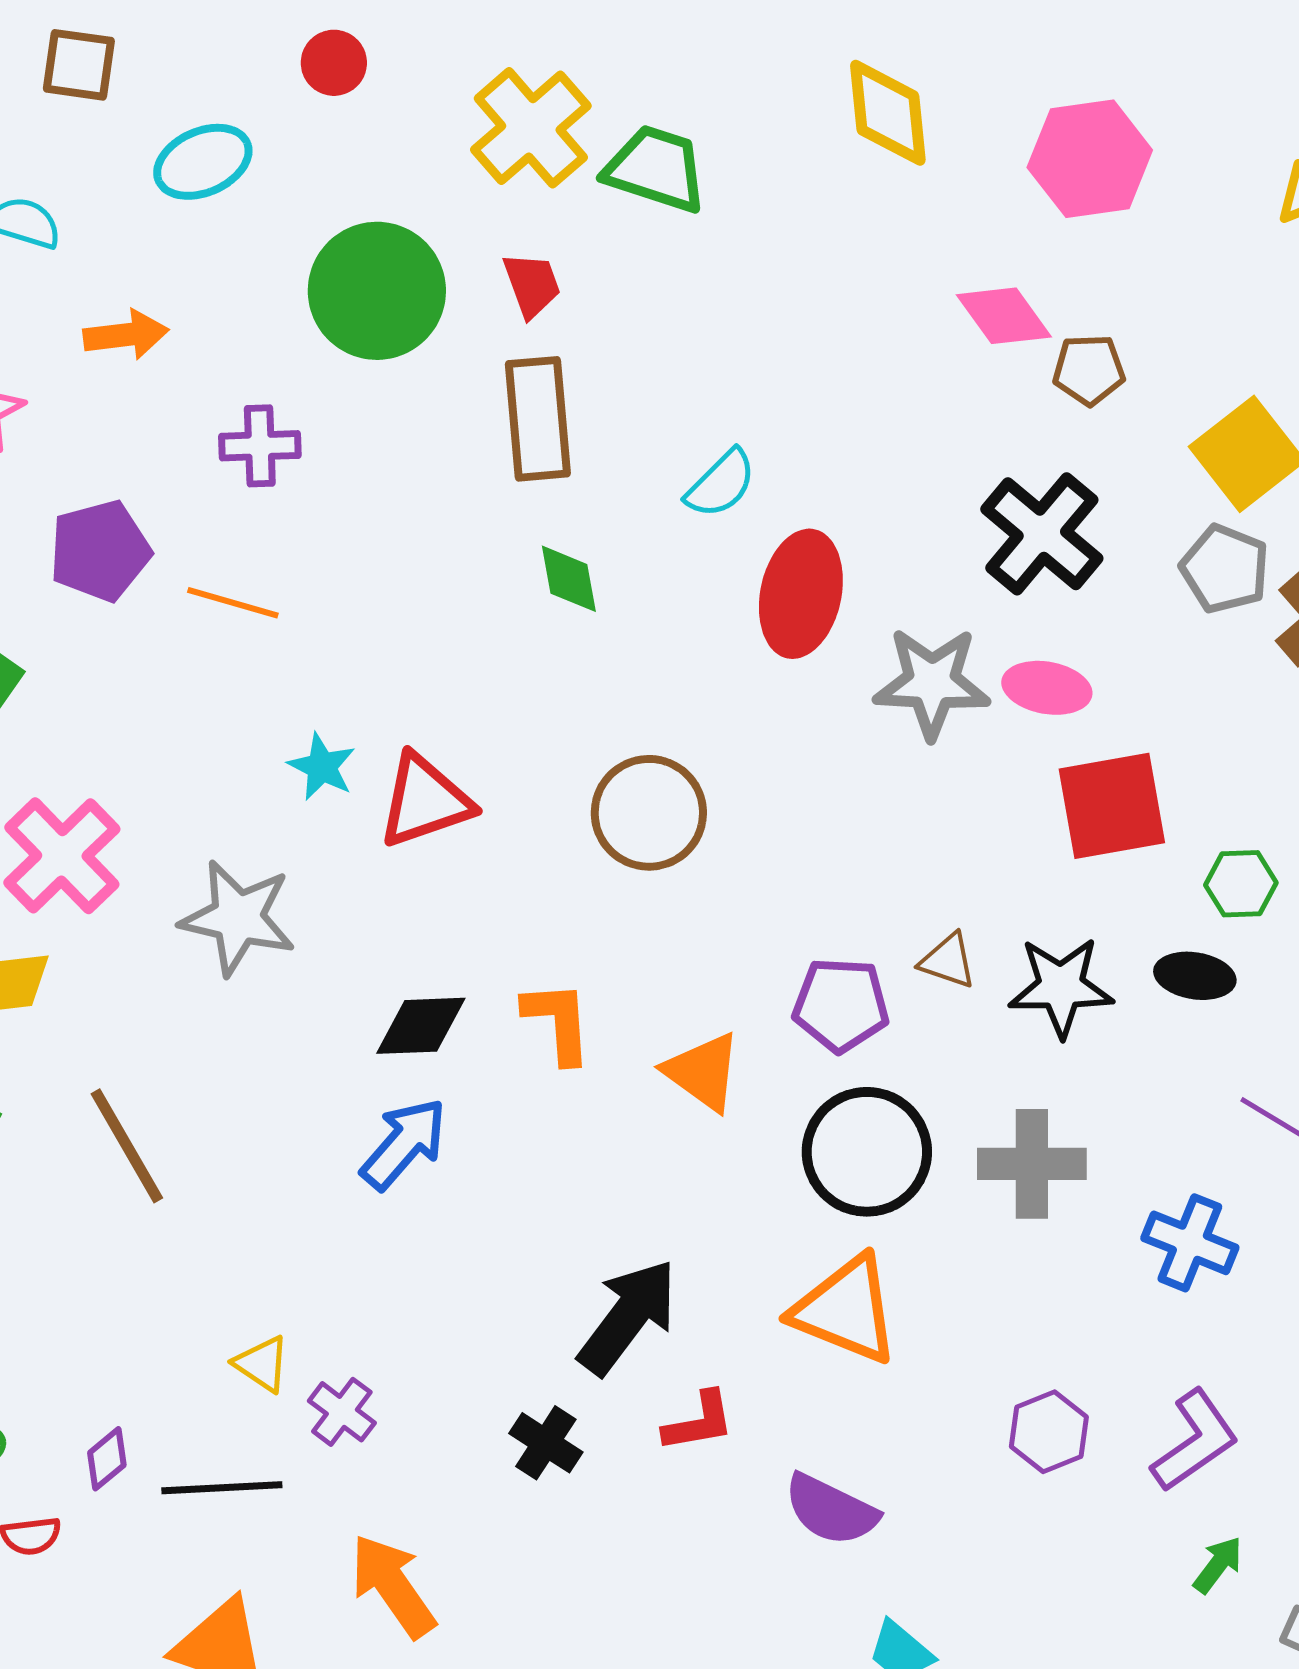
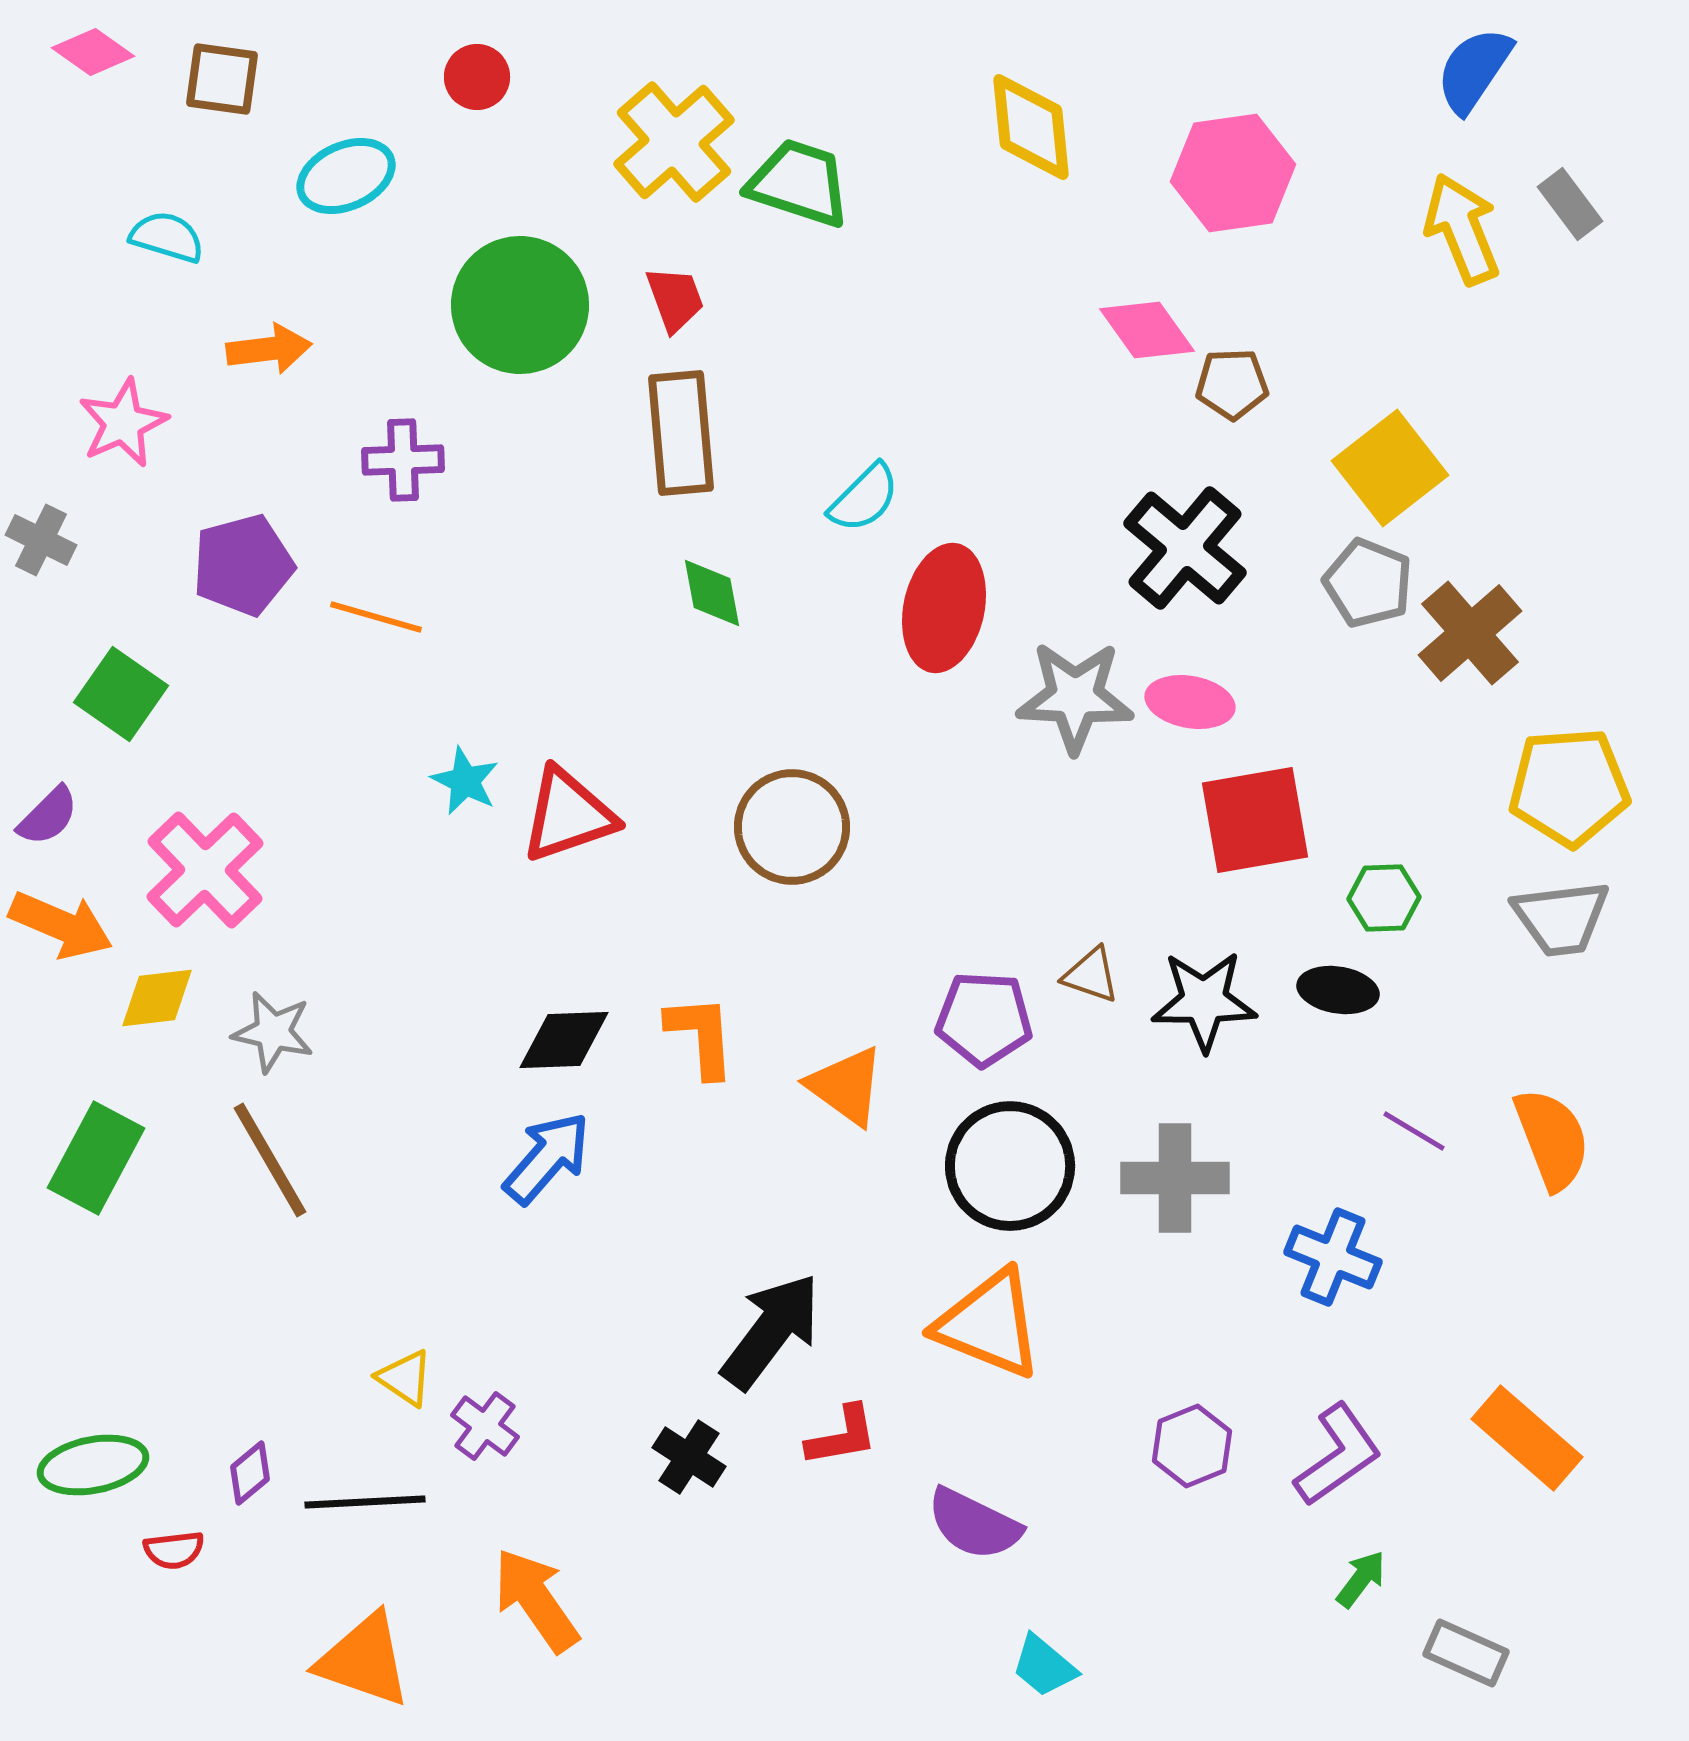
gray star: (238, 918) -> (273, 1032), moved, size x0.7

